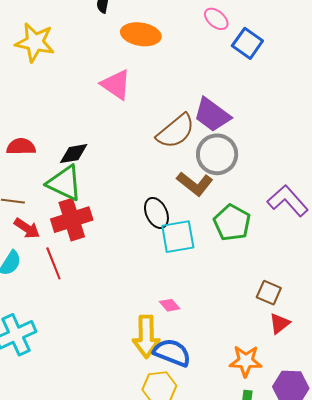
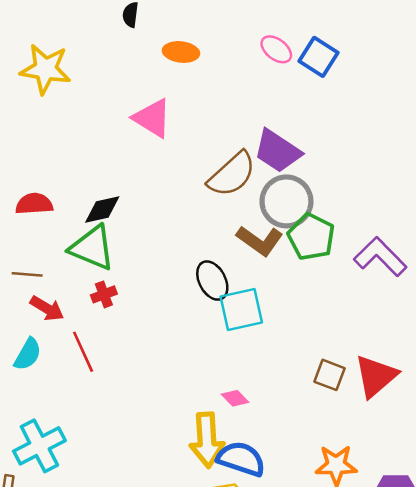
pink ellipse: (216, 19) -> (276, 49), moved
orange ellipse: (141, 34) -> (181, 52), size x0.7
red cross: (72, 220) -> (104, 294), size x0.5
green pentagon: (232, 223) -> (311, 237), moved
brown square: (269, 293) -> (330, 375), moved
red triangle: (280, 323) -> (376, 376), moved, size x1.6

